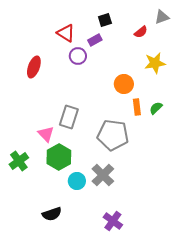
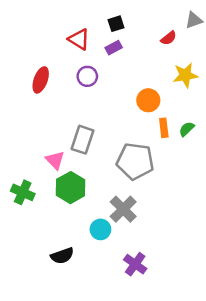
black square: (105, 20) -> (116, 24), moved
purple circle: (78, 56) -> (87, 76), moved
green cross: (19, 161) -> (23, 192), turned -30
cyan circle: (77, 181) -> (100, 229), moved

